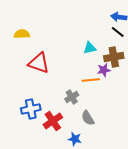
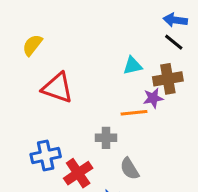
yellow semicircle: (22, 34) -> (32, 45), turned -49
gray cross: (72, 97) -> (106, 138), turned 32

